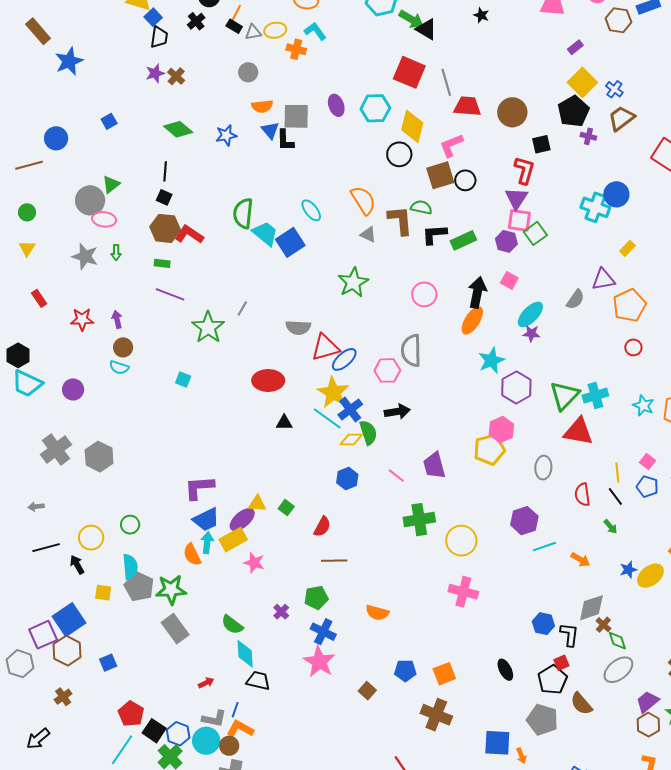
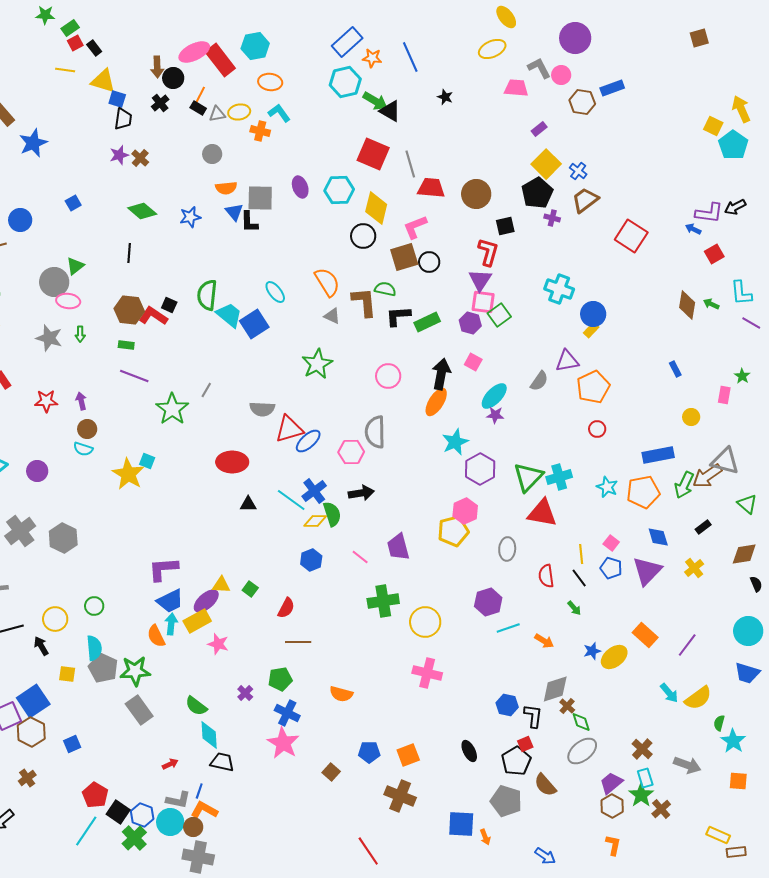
blue square: (153, 17) -> (117, 99), turned -30
blue circle: (616, 194) -> (593, 314), moved
black square: (164, 197) -> (169, 305), moved
yellow star: (333, 392) -> (128, 474), moved

